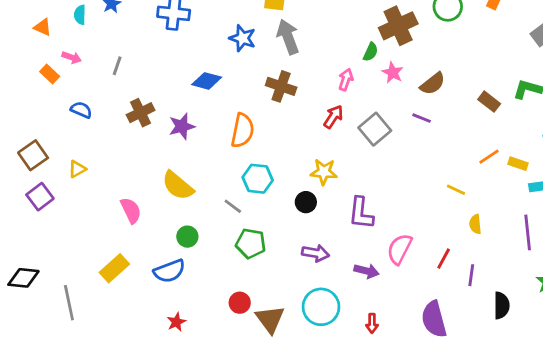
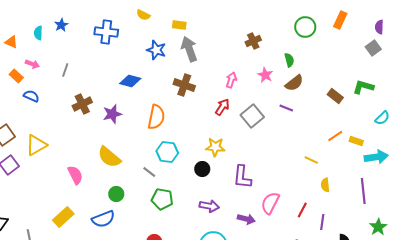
brown cross: (398, 26) -> (253, 41), moved, size x0.6
green semicircle: (371, 52) -> (289, 60), moved, turned -40
blue semicircle: (81, 110) -> (31, 96), moved
yellow triangle: (77, 169) -> (36, 145), size x1.6

